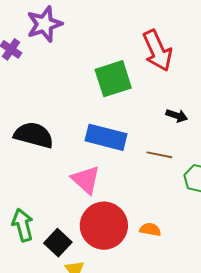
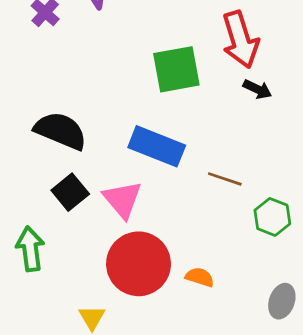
black arrow: (177, 116) -> (257, 89), moved
black square: (58, 243) -> (70, 192), moved

